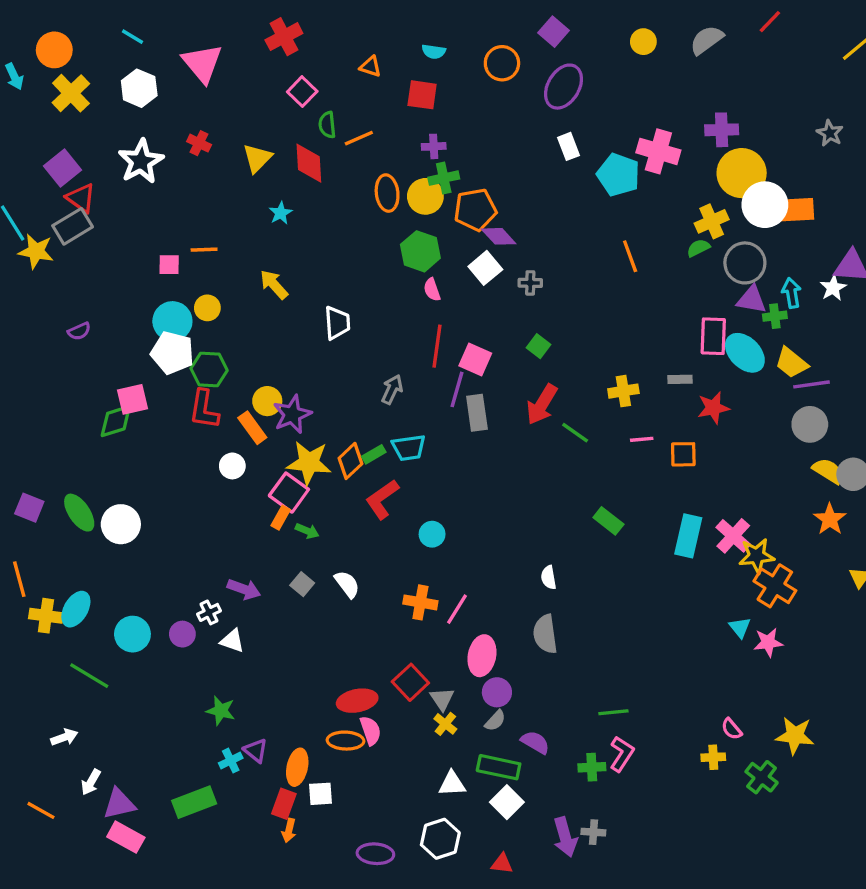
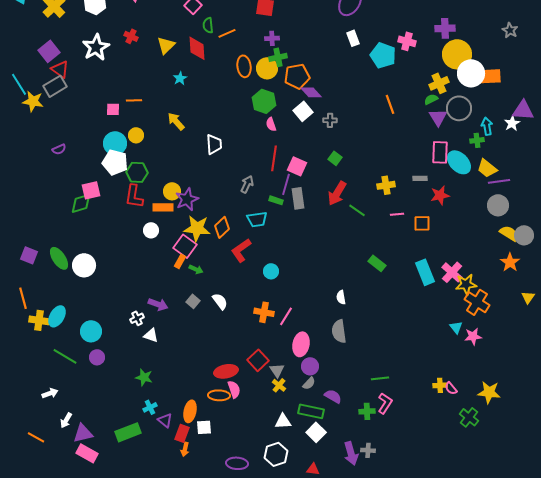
pink cross: (658, 151) -> (407, 41), size x0.7
purple triangle: (752, 300) -> (438, 117), moved, turned 48
orange rectangle: (252, 428) -> (163, 207), turned -54
green rectangle: (374, 454) -> (276, 200), moved, turned 48
cyan rectangle: (688, 536) -> (425, 272), turned -35
purple circle: (182, 634) -> (97, 357), moved
purple triangle: (256, 751) -> (165, 420), moved
yellow cross: (713, 757) -> (440, 385), moved

